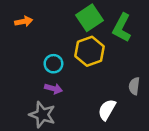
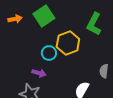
green square: (90, 18) -> (44, 16), moved
cyan circle: (53, 64) -> (49, 53), moved

